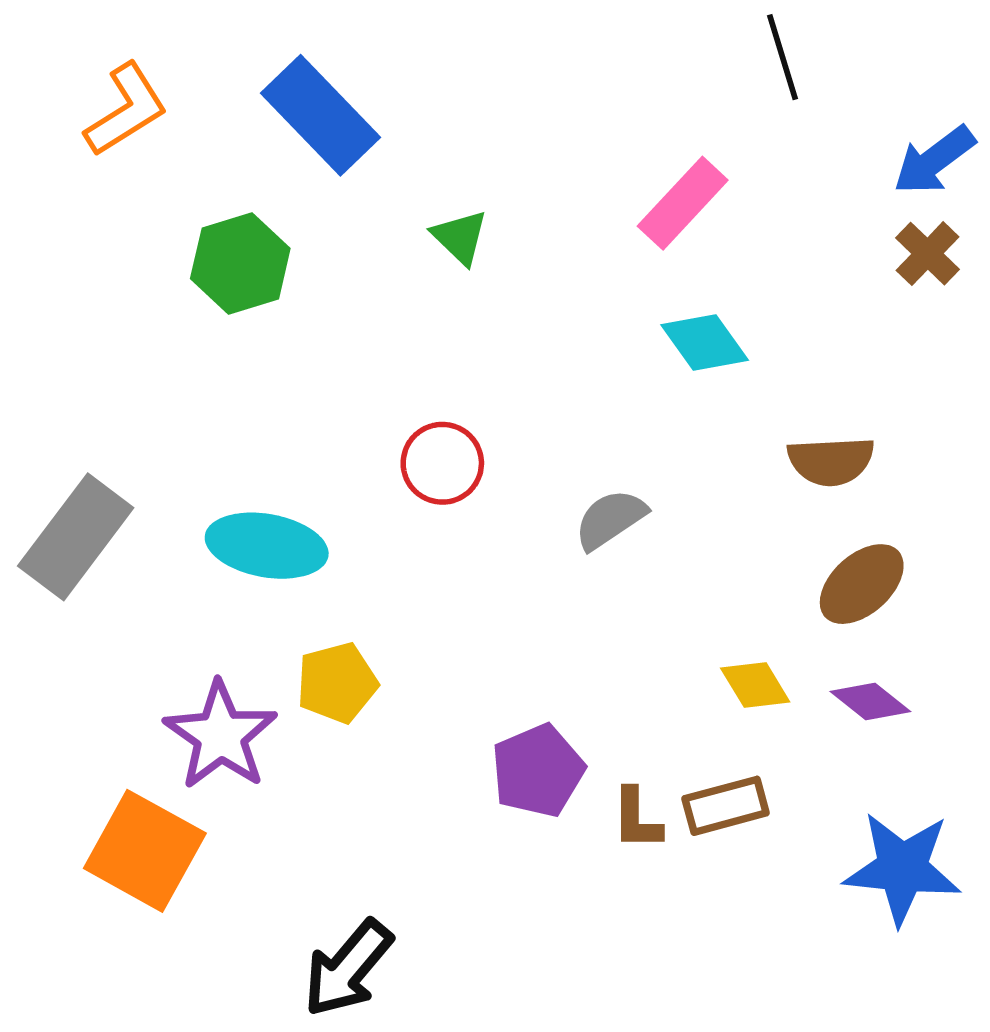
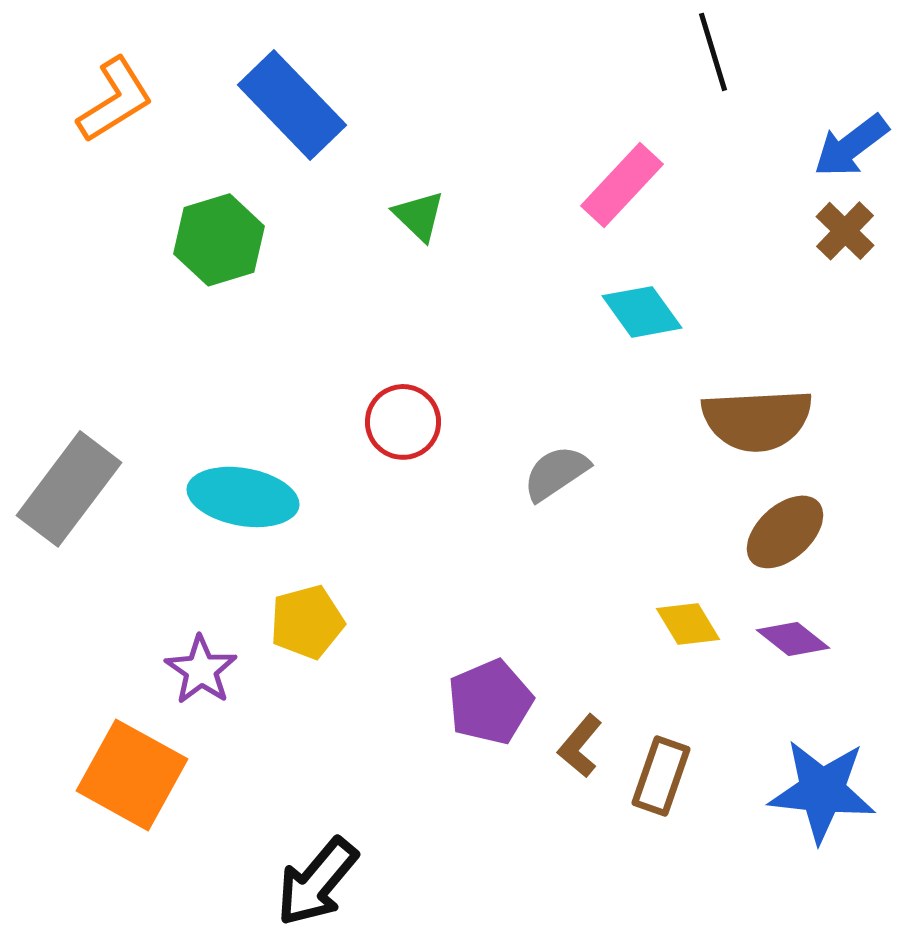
brown semicircle: (831, 461) -> (757, 420), size x1.4
purple star: (221, 736) -> (201, 670), size x0.7
brown rectangle: (726, 806) -> (661, 776), moved, turned -56
brown L-shape: (637, 819) -> (580, 746), turned 40

